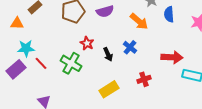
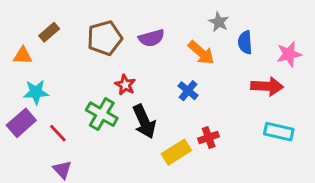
black arrow: (108, 54) -> (144, 121), moved, size x1.6
red arrow: (172, 57) -> (267, 86), moved
red line: (41, 63) -> (58, 133), moved
yellow rectangle: (109, 89) -> (176, 152), moved

